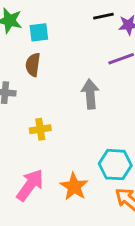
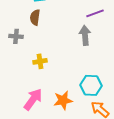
gray arrow: (90, 94) -> (85, 35), moved
orange star: (74, 187) -> (63, 100), turned 30

